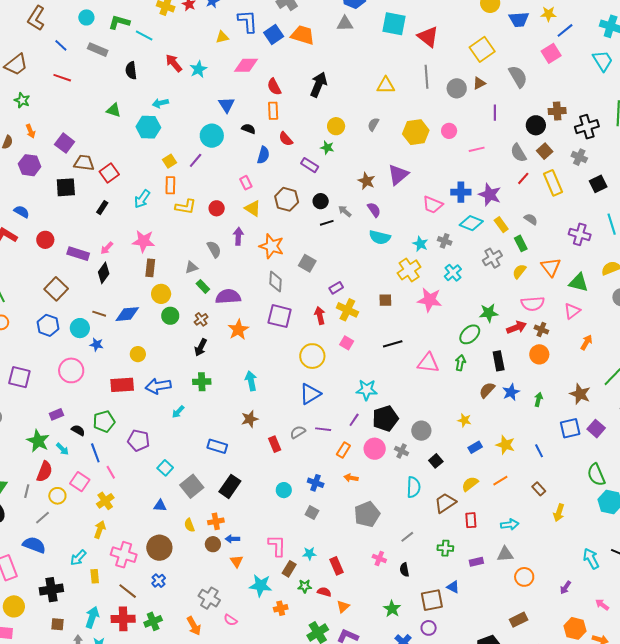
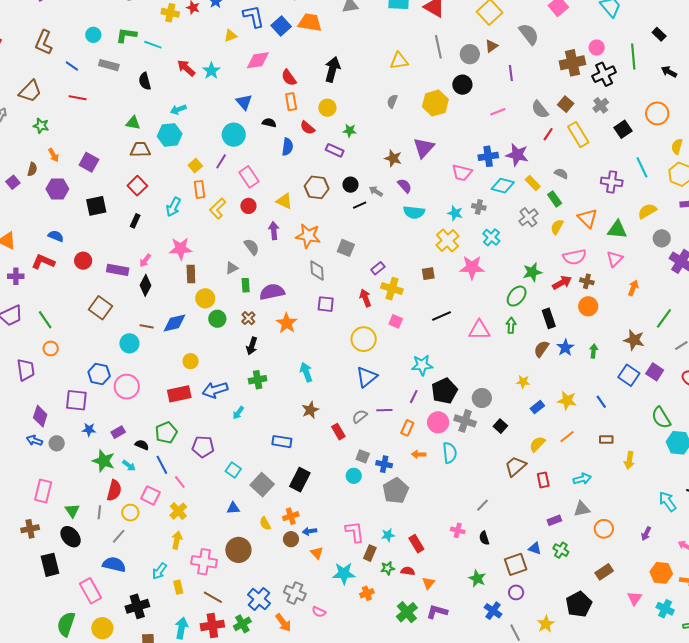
brown cross: (557, 111) -> (572, 63), size x1.4
black circle: (536, 125) -> (462, 85), moved
yellow circle: (336, 126) -> (327, 108), moved
pink circle: (449, 131) -> (597, 48), moved
gray cross: (579, 157) -> (601, 105), turned 35
brown trapezoid: (84, 163) -> (140, 150), moved
pink rectangle: (246, 183) -> (249, 177), moved, size x1.5
yellow L-shape: (186, 207) -> (218, 209), turned 135
green rectangle: (203, 286) -> (246, 285), turned 48
purple square: (280, 316) -> (326, 304), size x0.7
blue hexagon: (48, 325) -> (99, 374), moved
blue star: (97, 345) -> (89, 430), moved
blue square: (570, 428) -> (629, 375), turned -35
gray cross: (402, 451) -> (465, 421), size x1.5
cyan semicircle: (413, 487) -> (450, 453), moved
brown rectangle: (539, 489) -> (606, 440), turned -40
gray square: (312, 513) -> (363, 456), moved
gray pentagon: (367, 514) -> (396, 491), moved
green cross: (445, 548) -> (561, 550), moved, turned 35
blue cross: (159, 581) -> (259, 599), moved, size x1.6

